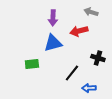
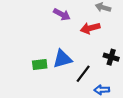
purple arrow: (53, 18) -> (62, 14), turned -63
blue triangle: (53, 43) -> (62, 59), moved

